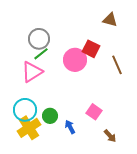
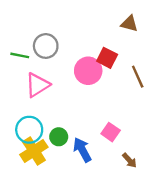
green line: (41, 54) -> (20, 55), moved, turned 49
blue arrow: (70, 127) -> (82, 150), size x1.5

